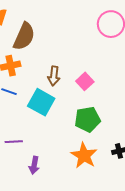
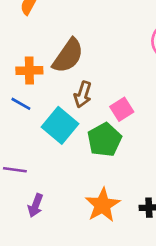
brown semicircle: (24, 36) -> (68, 56), moved
green pentagon: (87, 119) -> (104, 140), moved, turned -30

